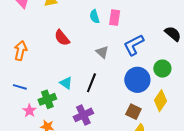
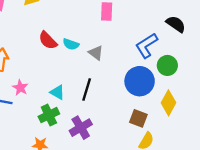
cyan semicircle: (95, 17) -> (71, 44), moved, turned -48
blue L-shape: (134, 45) -> (146, 46), moved
green cross: (47, 99) -> (49, 115), moved
pink star: (29, 111) -> (20, 88), moved

